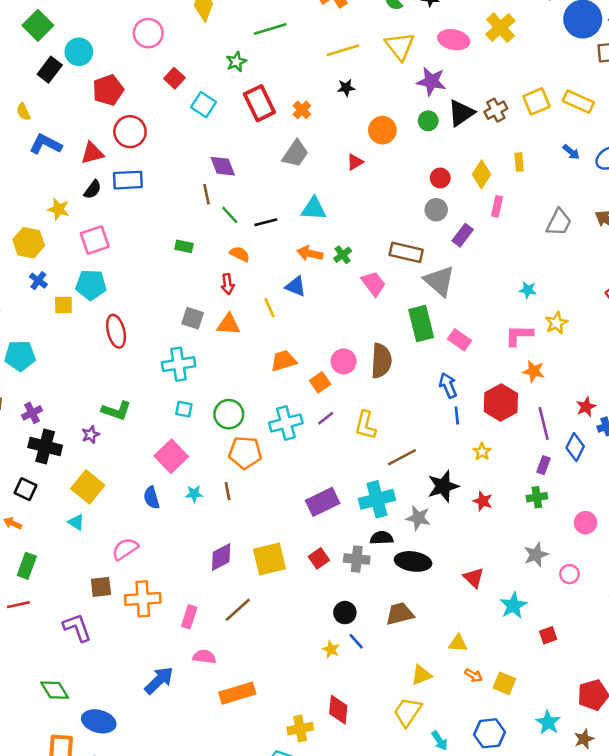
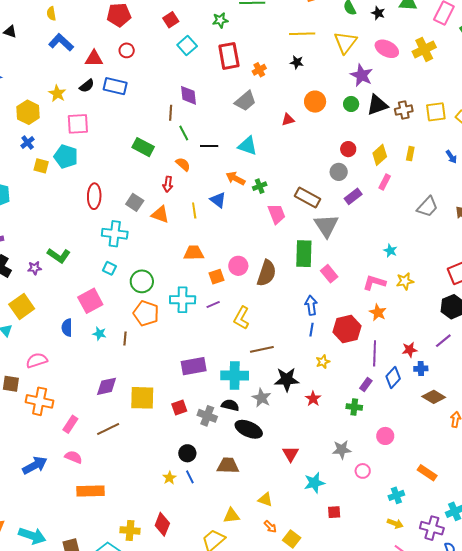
red circle: (130, 132) -> (127, 50), size x0.6
green rectangle: (184, 246) -> (143, 147), size x1.5
red ellipse: (116, 331) -> (94, 196), moved

